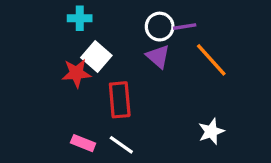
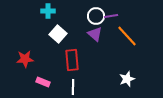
red star: (76, 73) -> (25, 59), moved
pink rectangle: (83, 143) -> (43, 82), moved
white line: (121, 145) -> (73, 87), turned 56

